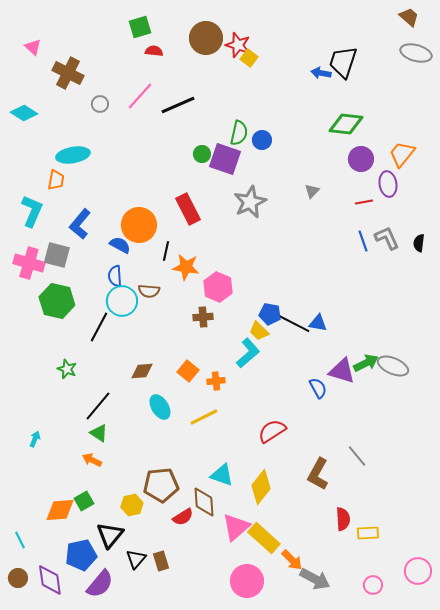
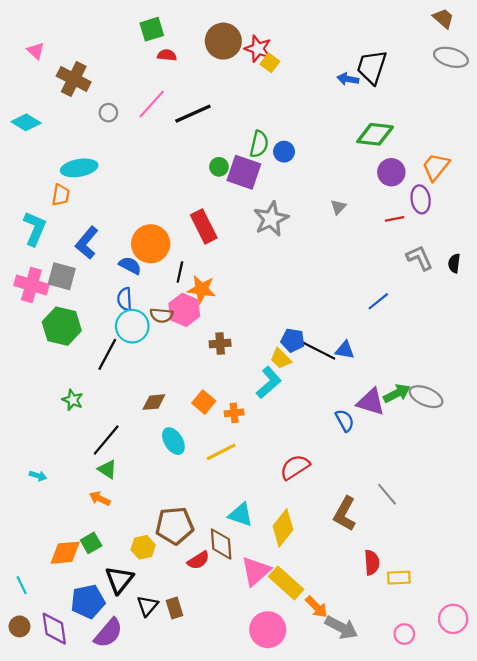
blue line: (363, 241) -> (378, 301), moved, turned 70
pink hexagon: (218, 287) -> (184, 310), moved
cyan arrow: (35, 439) -> (38, 476), turned 84

